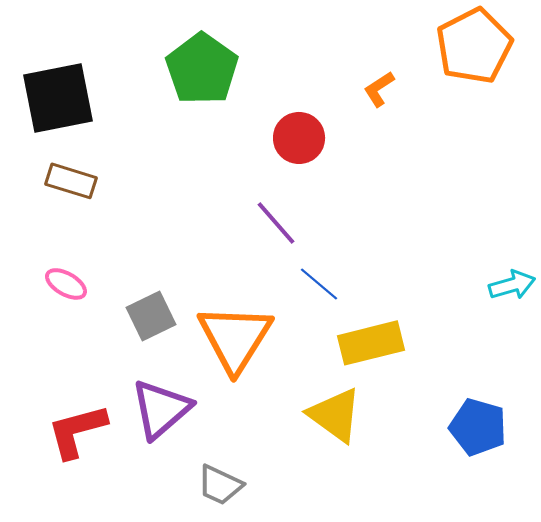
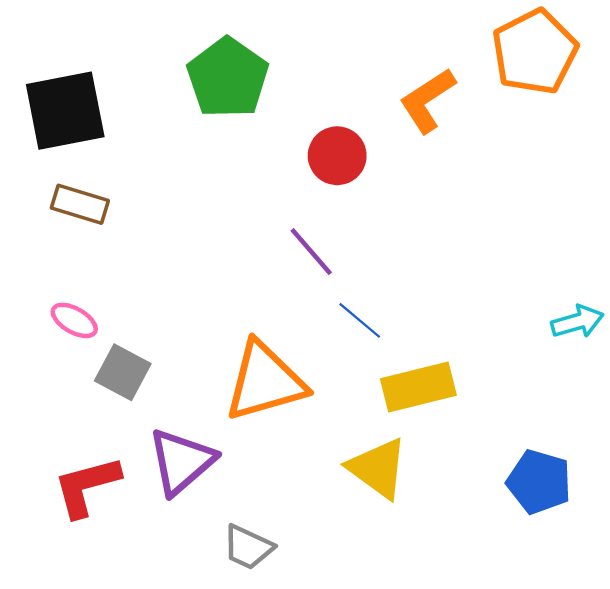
orange L-shape: (379, 89) -> (427, 100), size x1.6
gray square: (151, 316) -> (123, 372), moved, turned -36
orange triangle: (235, 338) -> (265, 381), turned 42

